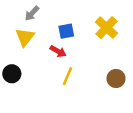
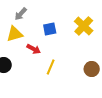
yellow triangle: (25, 37) -> (15, 34), turned 36
red arrow: (58, 51) -> (34, 49), moved

